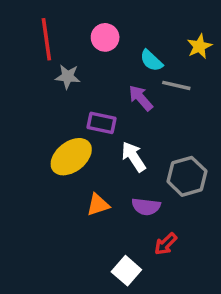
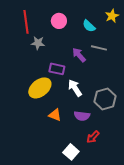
yellow star: (199, 46) -> (112, 16), moved
cyan semicircle: (151, 61) -> (89, 26), moved
orange triangle: (98, 205) -> (55, 115), turned 40

